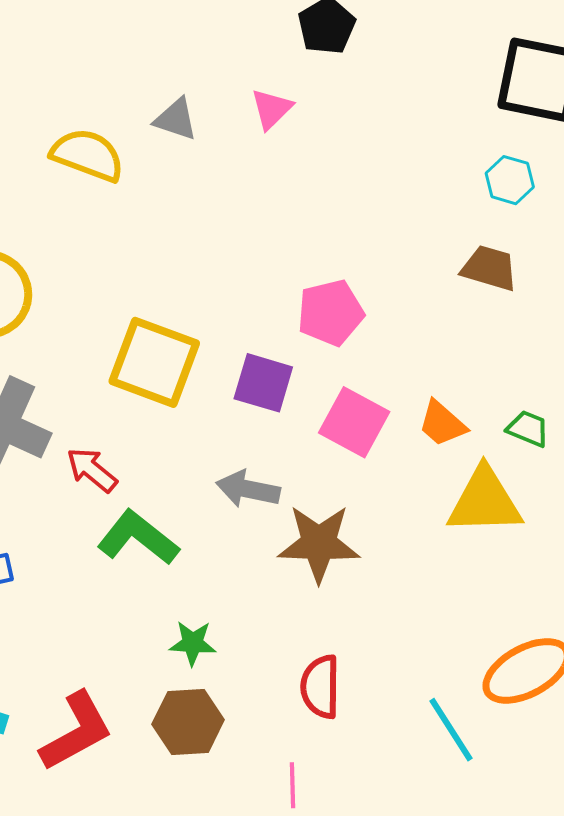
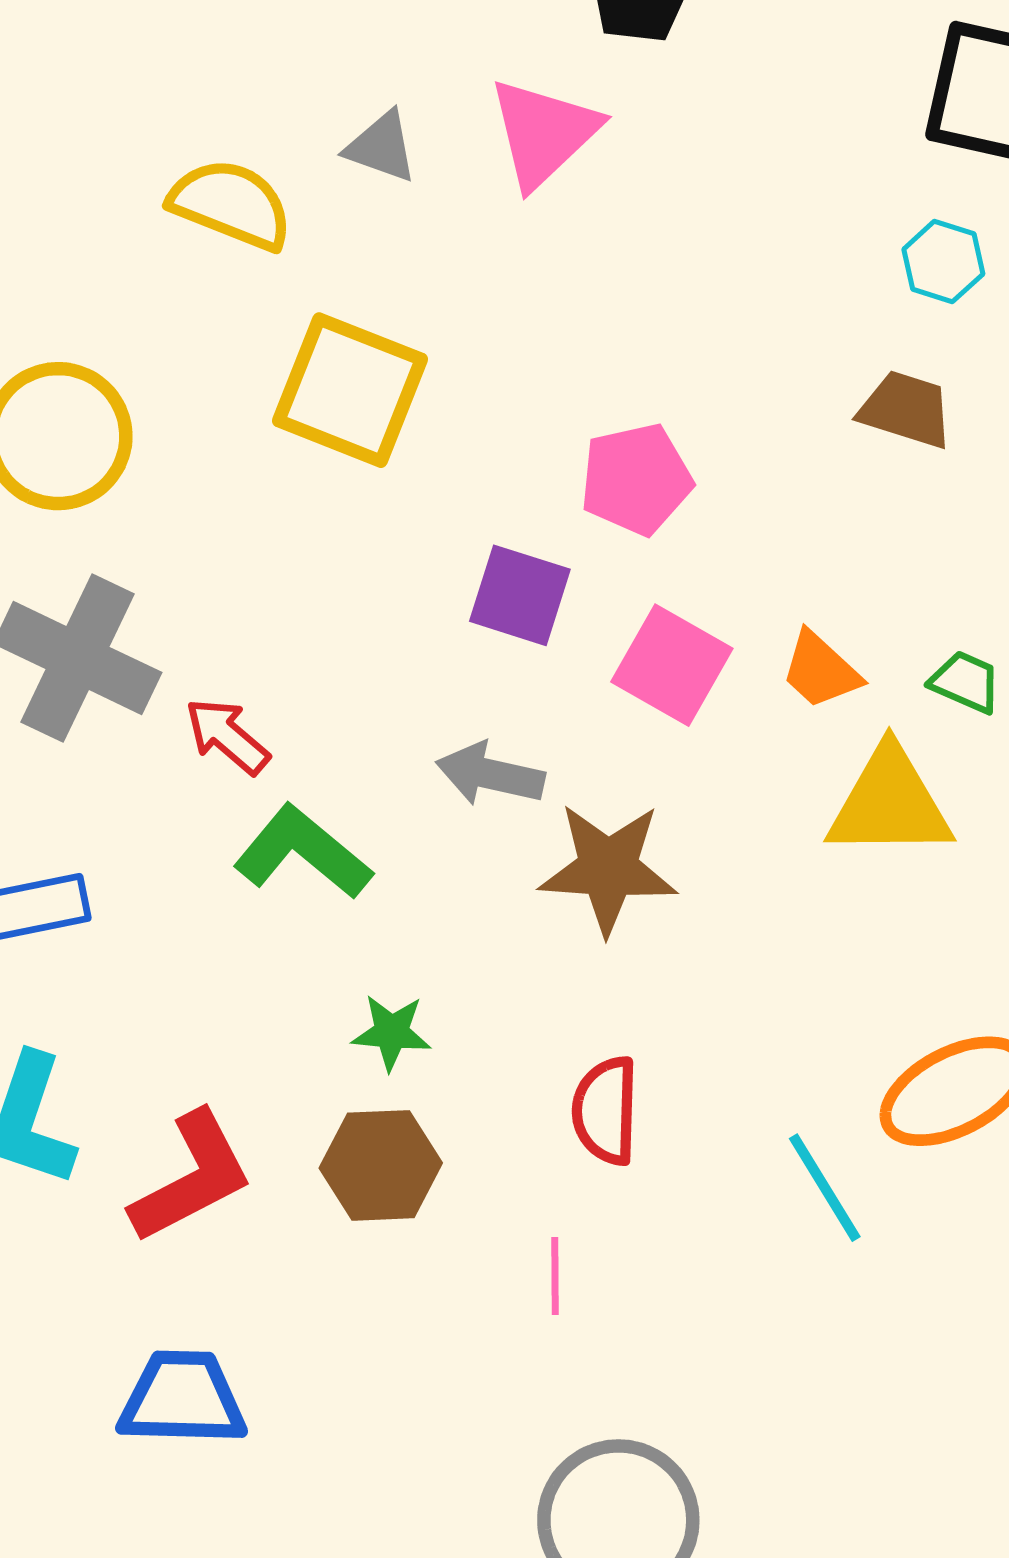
pink triangle: (272, 109) -> (544, 133), size x1.6
yellow square: (154, 362) -> (350, 390), moved

